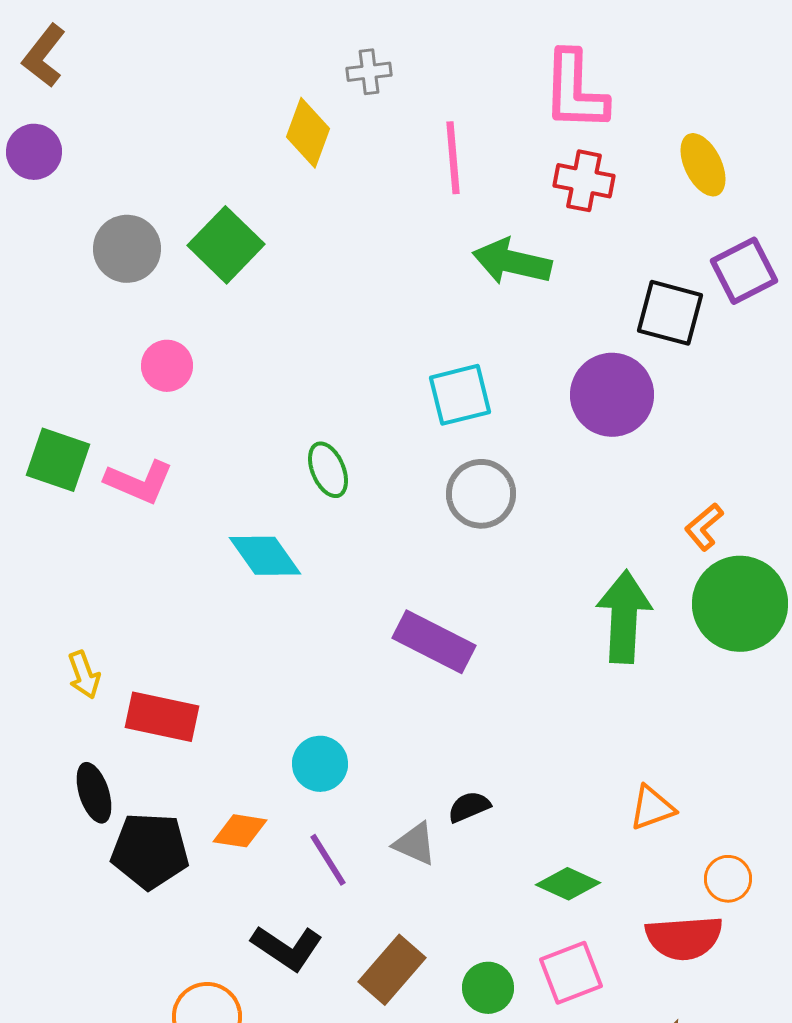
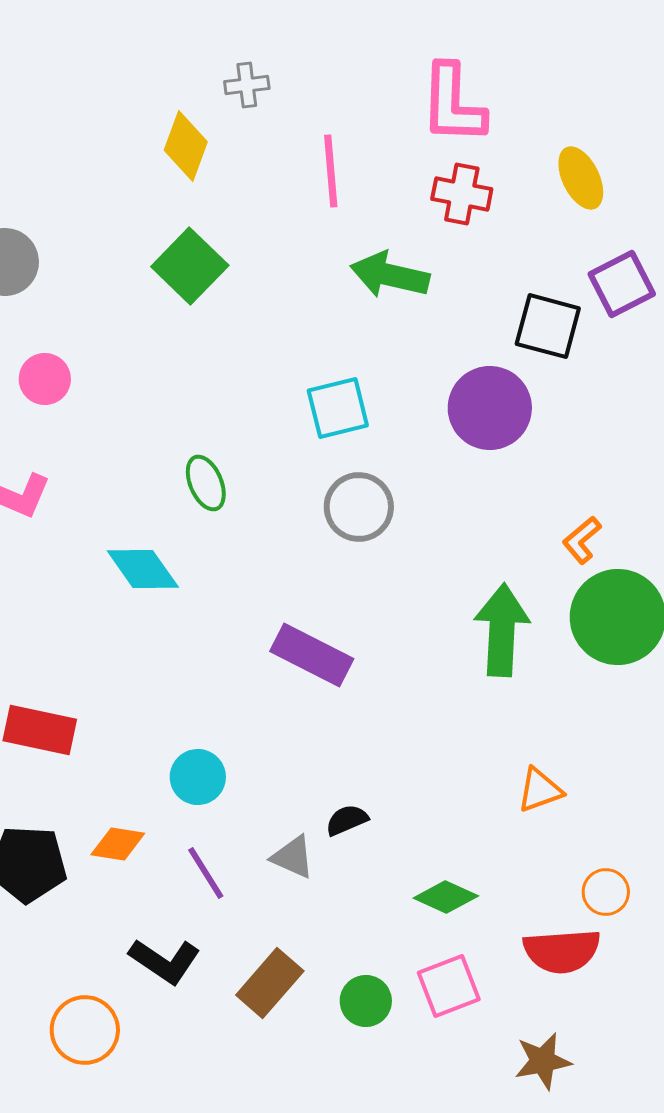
green square: (226, 245) -> (190, 266), moved
orange triangle: (652, 808) -> (540, 790), moved

